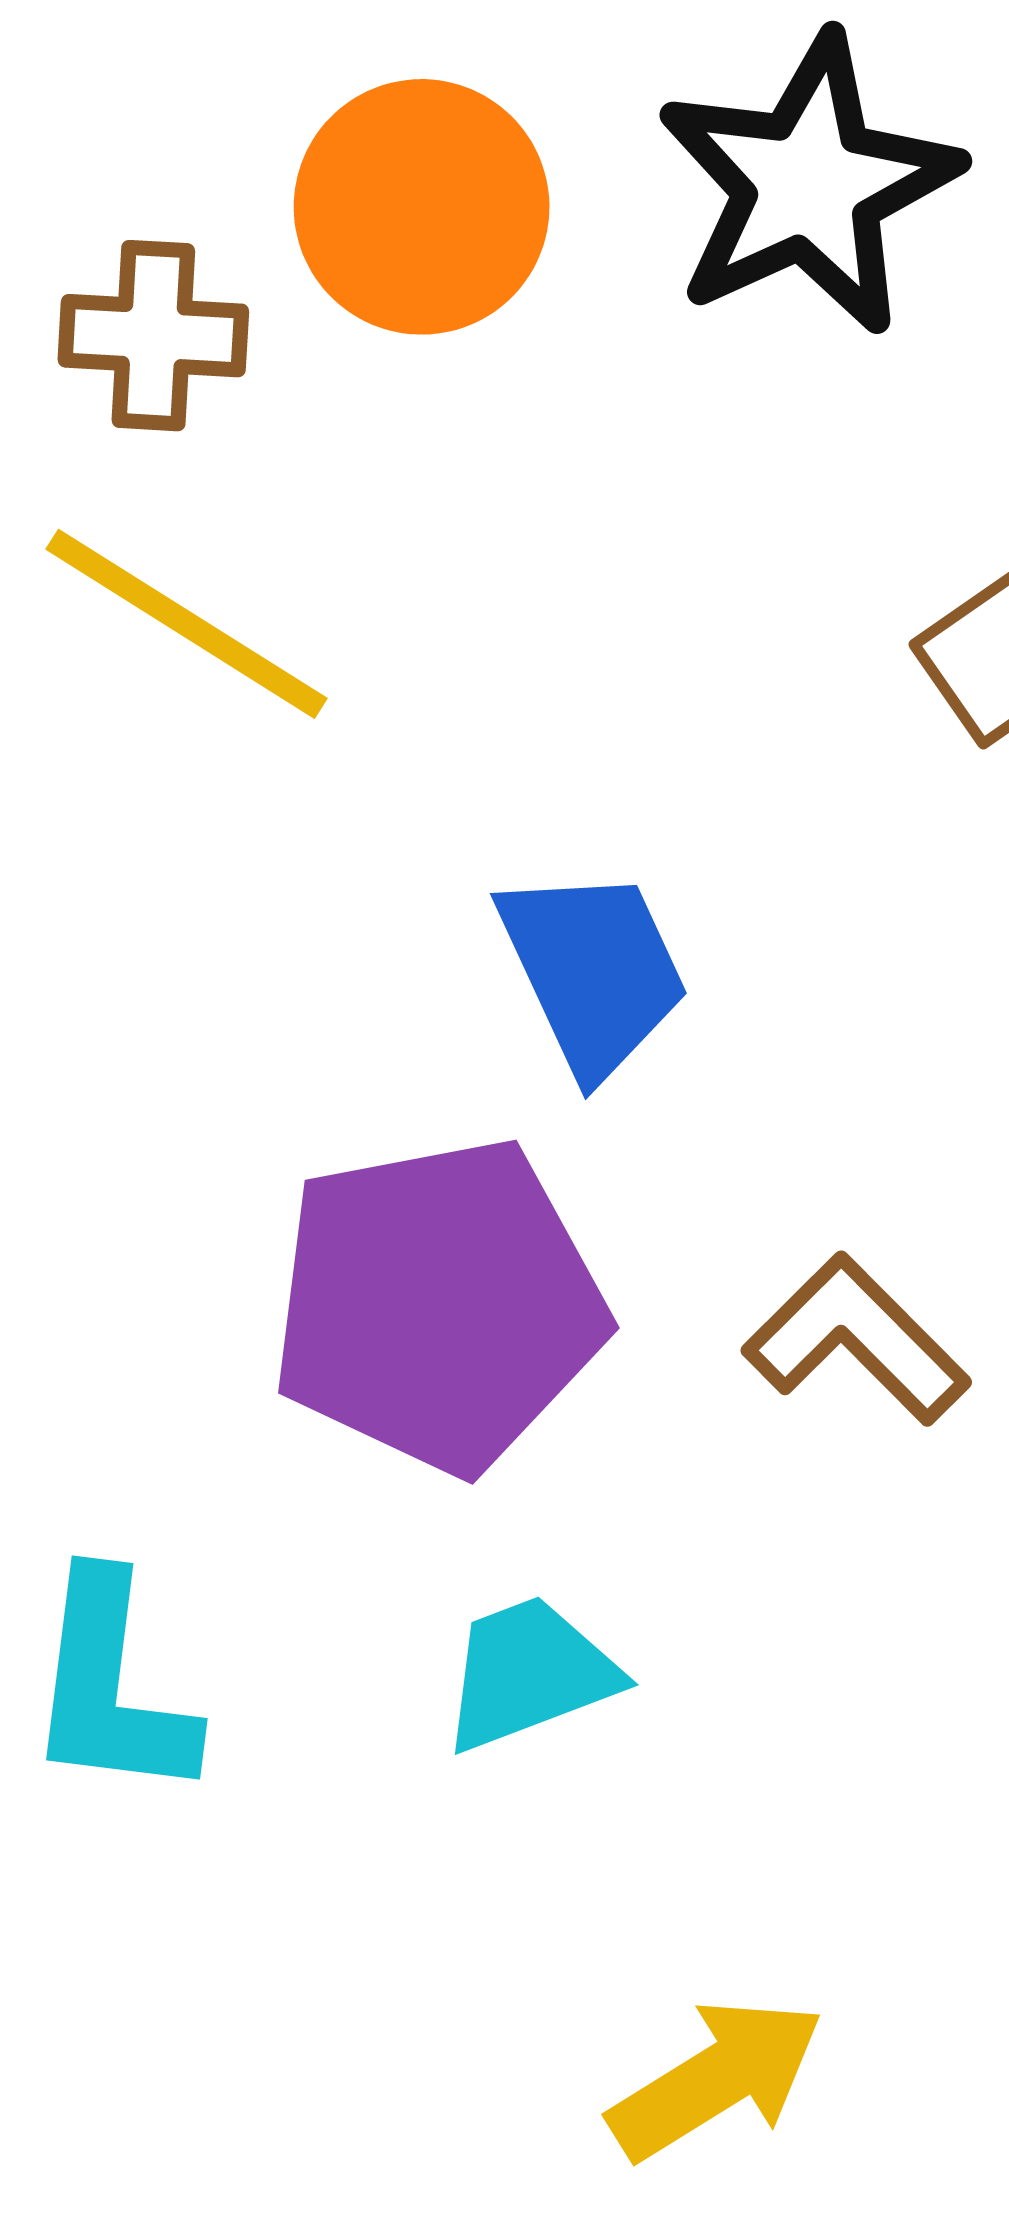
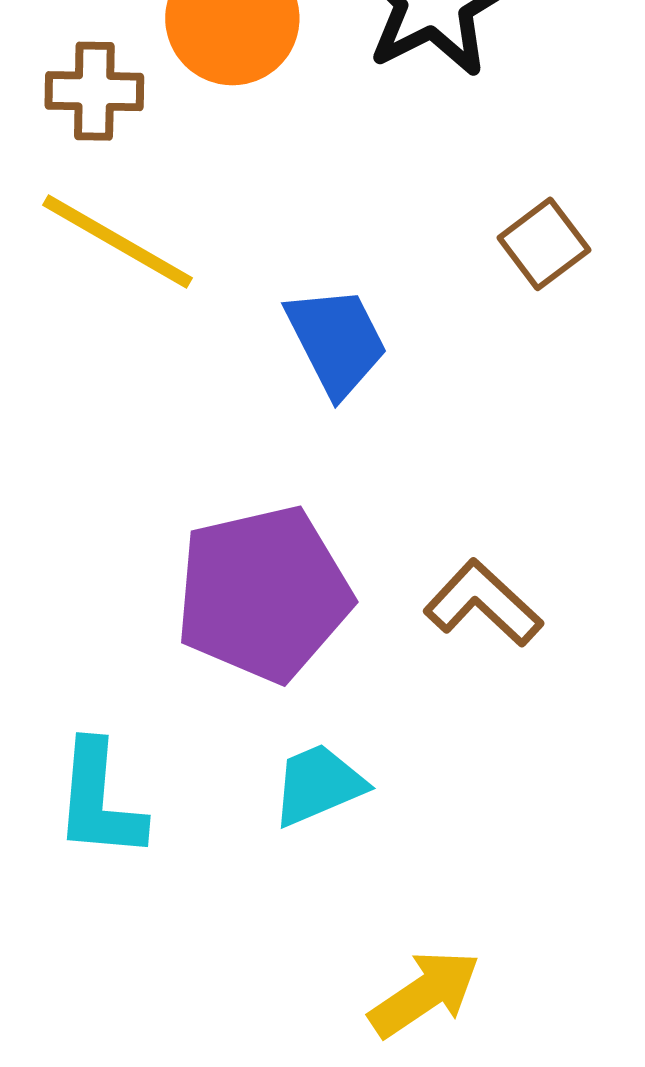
blue trapezoid: (593, 971) -> (337, 341), moved

